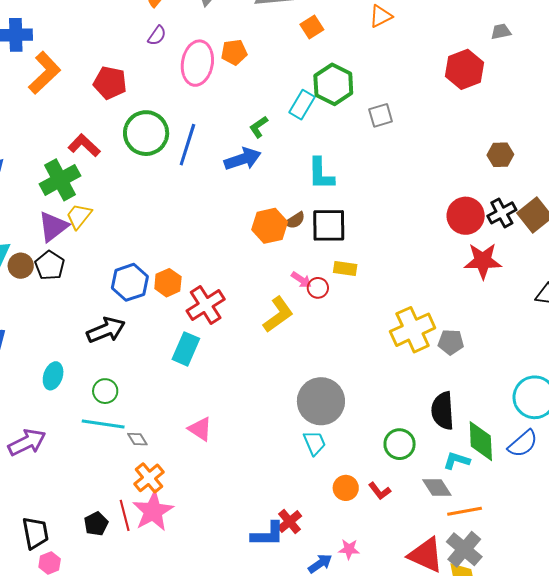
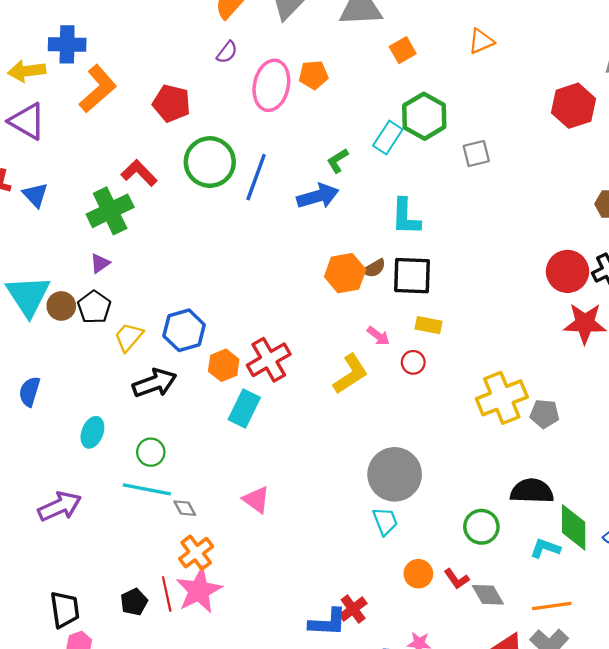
yellow trapezoid: (79, 216) -> (129, 337), moved
purple triangle: (53, 227) -> (100, 263), size x0.6
orange hexagon: (168, 283) -> (224, 365), moved
red circle: (318, 288) -> (413, 362), moved
black semicircle: (443, 411) -> (532, 491), turned 93
gray diamond: (437, 487) -> (488, 595), moved

